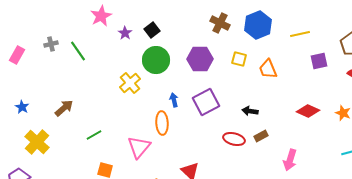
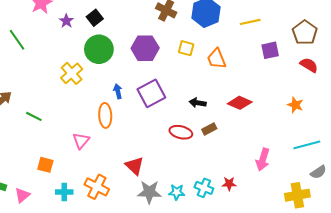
red diamond: (308, 111) -> (240, 103), moved
green line: (94, 135) -> (34, 116), moved, turned 56
pink triangle: (139, 147) -> (81, 141), size x0.7
pink arrow: (290, 160) -> (263, 160), moved

